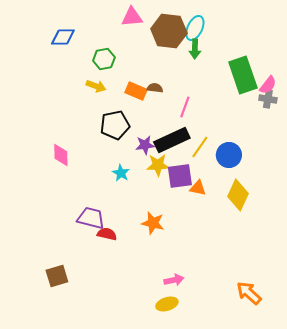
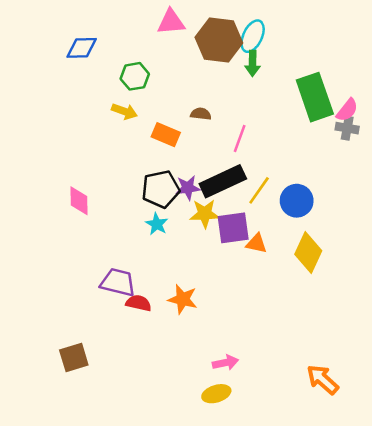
orange rectangle: (136, 91) -> (166, 135), moved
black pentagon: (115, 125) -> (161, 189), moved
orange star: (153, 223) -> (183, 299), moved

